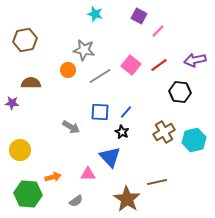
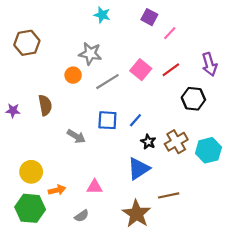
purple arrow: (195, 60) -> (210, 64), turned -95
brown semicircle: (31, 83) -> (45, 105), moved, turned 78
black star: (122, 132) -> (148, 142), moved
yellow circle: (20, 150) -> (31, 172), moved
blue triangle: (110, 157) -> (139, 169), moved, turned 40

